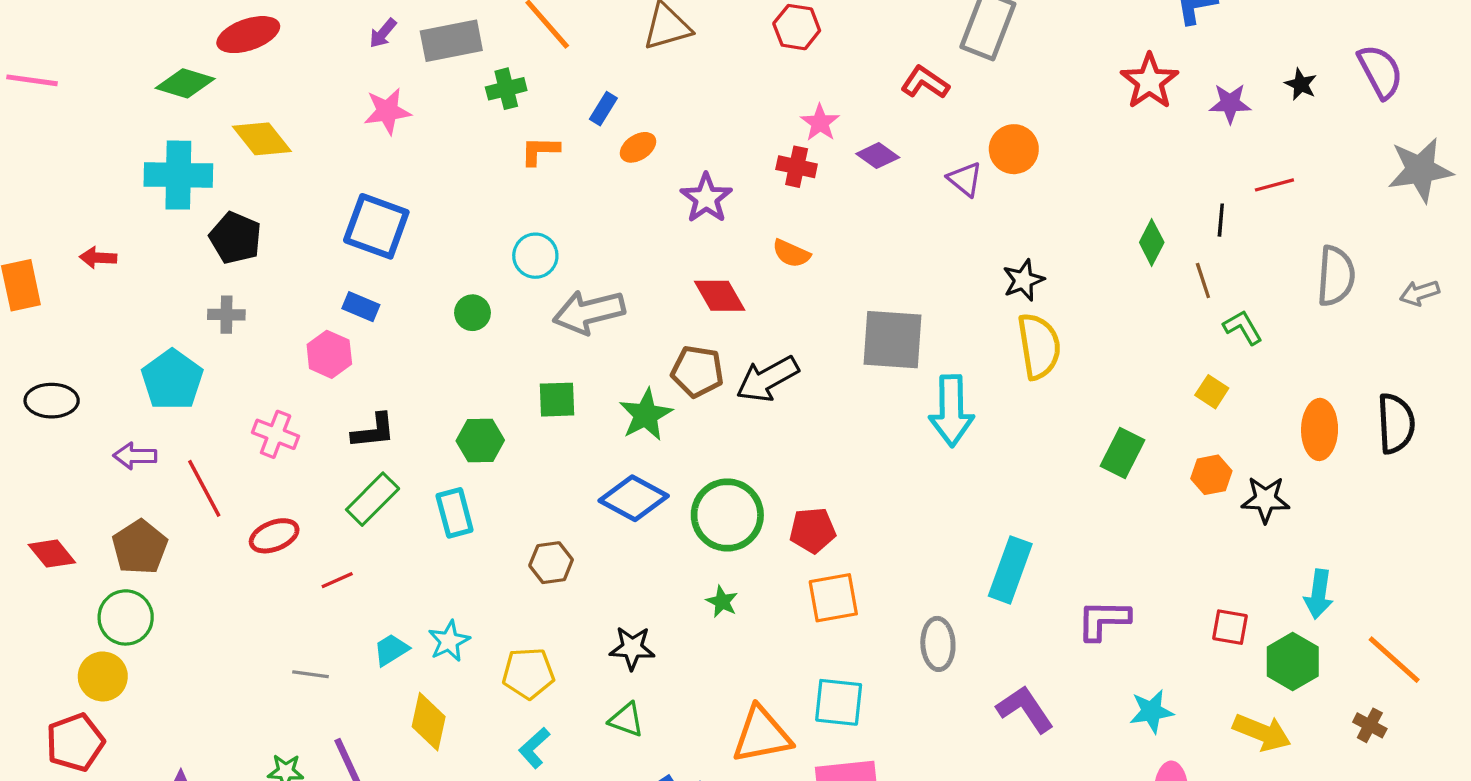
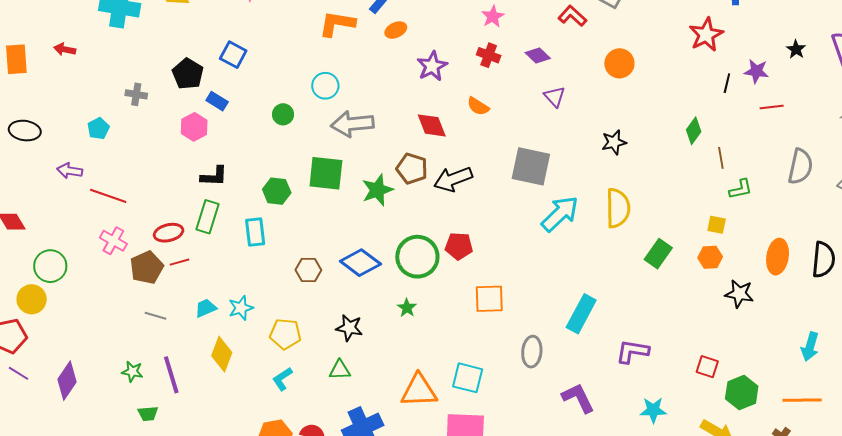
purple star: (1230, 103) -> (756, 71), moved
pink star: (820, 123) -> (493, 16), moved
orange L-shape: (540, 151) -> (337, 24), size x1.5
purple triangle: (965, 179) -> (555, 97), moved
black line: (1221, 220) -> (727, 83), moved
blue square: (376, 226) -> (233, 55), size x0.7
black pentagon: (235, 238) -> (188, 74), moved
green L-shape: (1243, 327) -> (741, 189), turned 100
yellow semicircle: (1039, 346) -> (618, 208), moved
cyan pentagon: (172, 380) -> (98, 128), size x0.6
yellow square: (1212, 392) -> (717, 225), turned -30
green square: (557, 400) -> (326, 173), size x1.5
cyan arrow: (951, 411) -> (560, 214), turned -141
pink cross: (276, 434) -> (113, 241), moved
orange hexagon: (1211, 475) -> (710, 257), moved
red line: (204, 488) -> (108, 196), turned -51
blue diamond: (634, 498) -> (360, 263), moved
green rectangle: (373, 499) -> (208, 217), turned -36
red pentagon: (813, 530) -> (459, 246), moved
red ellipse: (274, 536) -> (169, 233), moved
brown pentagon: (140, 547) -> (147, 268), moved
cyan arrow: (1319, 594) -> (810, 347), moved
orange square: (833, 598) -> (489, 299), moved
orange line: (1394, 660) -> (802, 400), turned -51
green triangle: (626, 720) -> (340, 370), turned -30

